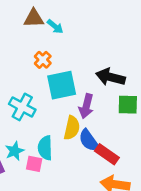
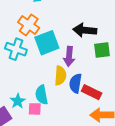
orange cross: (43, 60) -> (29, 25), size x1.5
cyan cross: (22, 107) -> (16, 49), moved
blue semicircle: (89, 140) -> (75, 83), turned 54

